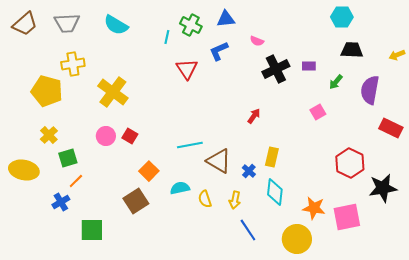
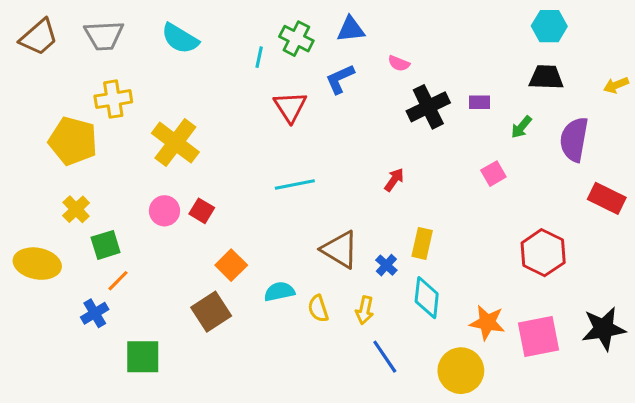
cyan hexagon: (342, 17) -> (549, 26), moved
cyan line: (190, 145) -> (295, 184), moved
black star: (383, 188) -> (604, 329), moved

